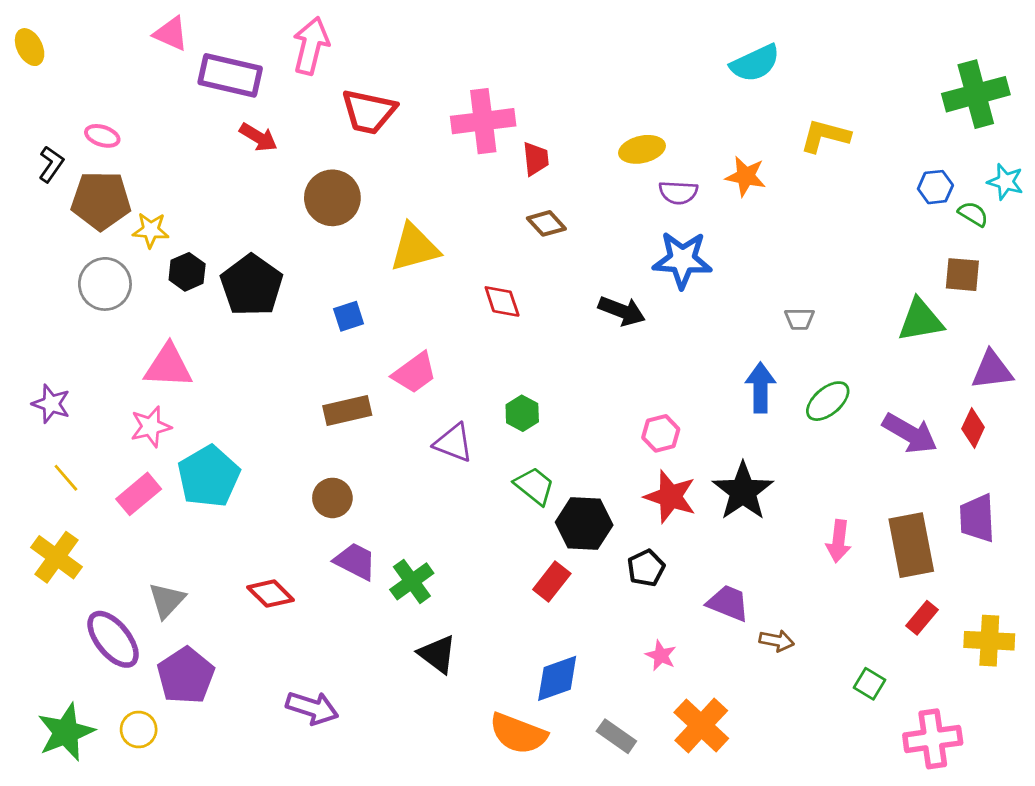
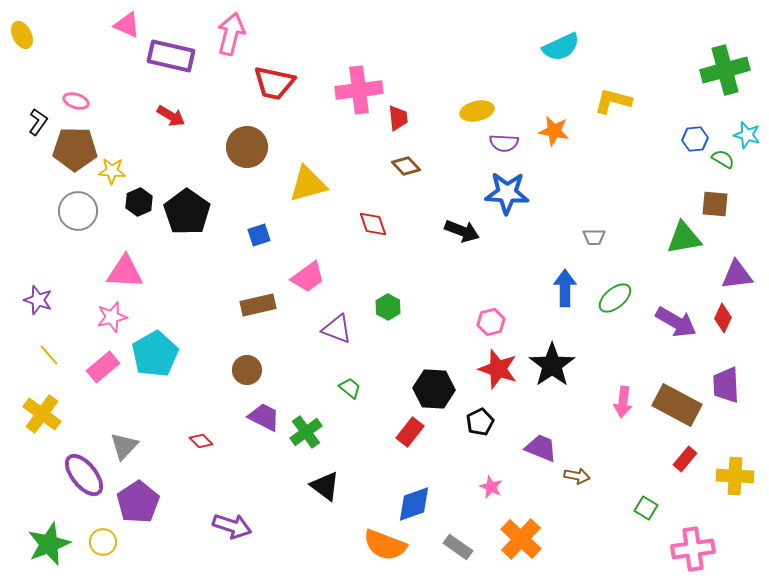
red arrow: (258, 137) -> (171, 116), moved
green trapezoid: (534, 486) -> (350, 388), moved, size x0.7
brown rectangle: (911, 545) -> (677, 405), turned -51
red diamond: (271, 594) -> (201, 441), size x0.7

